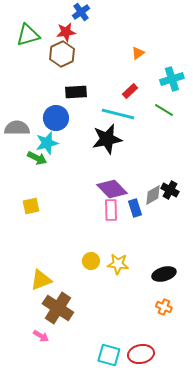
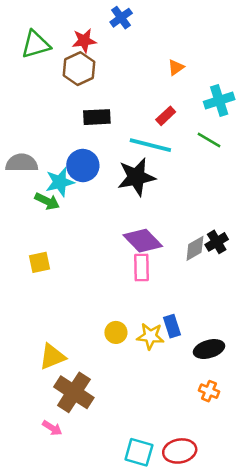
blue cross: (81, 12) -> (121, 18), moved
blue circle: (56, 118) -> (83, 165), moved
black cross: (170, 190) -> (217, 242), turned 30
blue rectangle: (135, 208) -> (172, 326), moved

